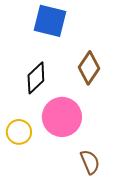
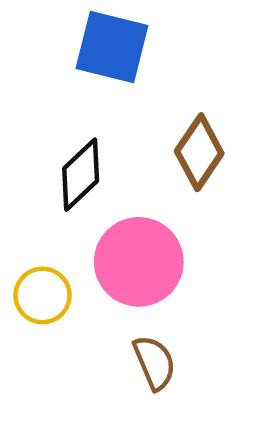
brown semicircle: (90, 162) -> (154, 363), moved

